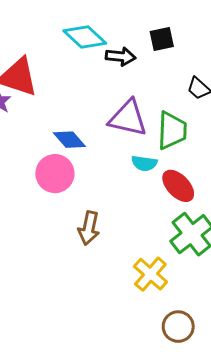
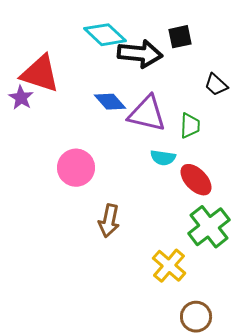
black arrow: (121, 56) -> (140, 54), size x1.5
green trapezoid: (172, 130) -> (190, 126), size x0.7
blue diamond: (69, 140) -> (110, 102), moved

